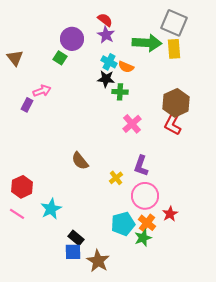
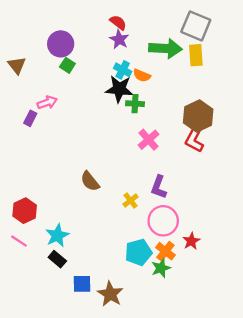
purple circle: (72, 39) -> (61, 44), moved
black star: (106, 79) -> (119, 89), size x1.4
black rectangle: (76, 238) -> (57, 259), moved

